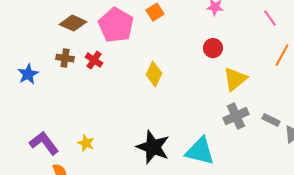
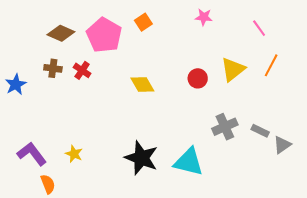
red circle: (213, 48) -> (198, 78), moved
yellow diamond: (154, 74) -> (142, 84), turned -55
yellow triangle: (235, 79) -> (233, 69), moved

